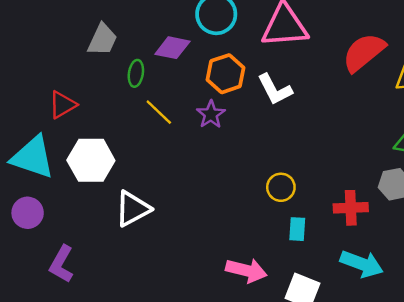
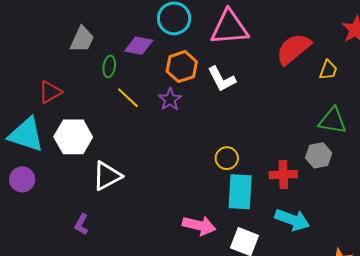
cyan rectangle: (297, 229) -> (240, 192), size x1.8
purple L-shape: (61, 264) -> (81, 224), moved, size x0.7

